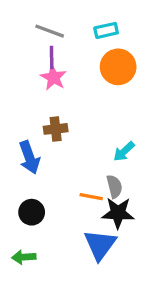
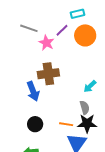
gray line: (50, 31) -> (29, 28), moved
purple line: (52, 58) -> (62, 30), moved, turned 48
brown cross: (56, 129) -> (48, 74), size x1.5
orange line: (91, 197) -> (66, 124), moved

